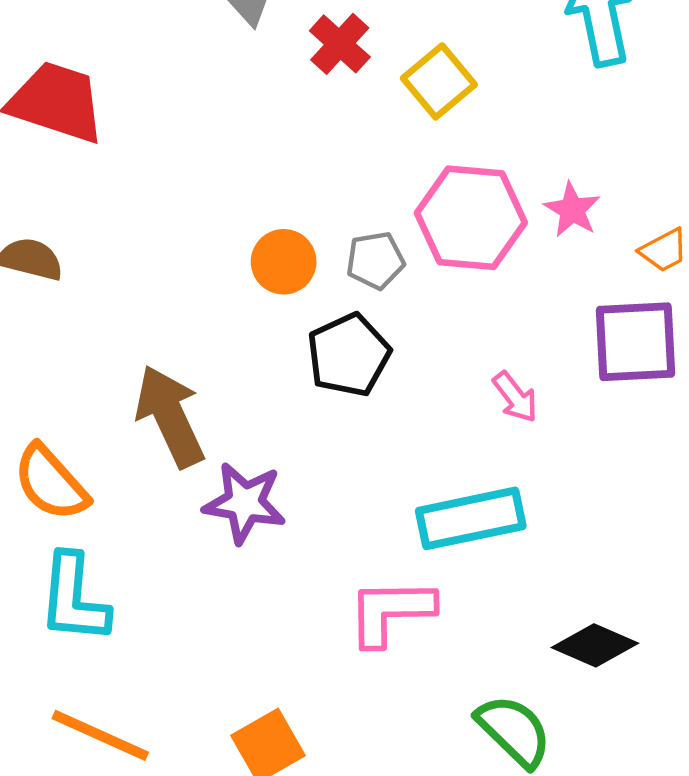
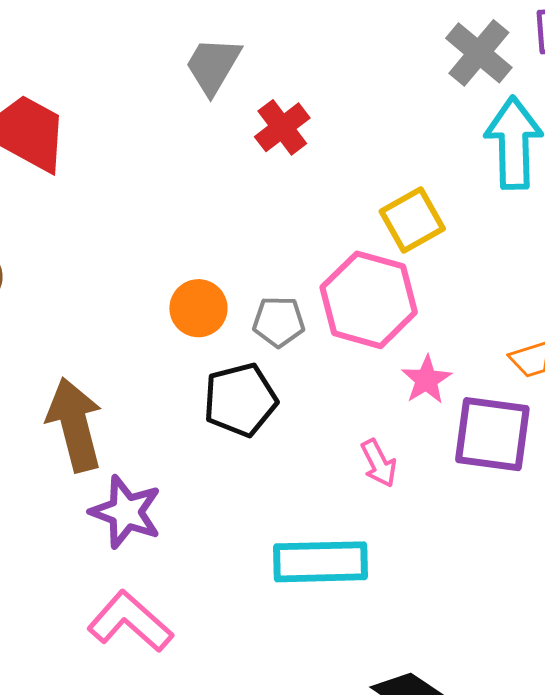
yellow square: (439, 81) -> (412, 220), moved
pink star: (572, 210) -> (426, 380), moved
pink L-shape: (391, 612) -> (130, 622), moved, turned 32

